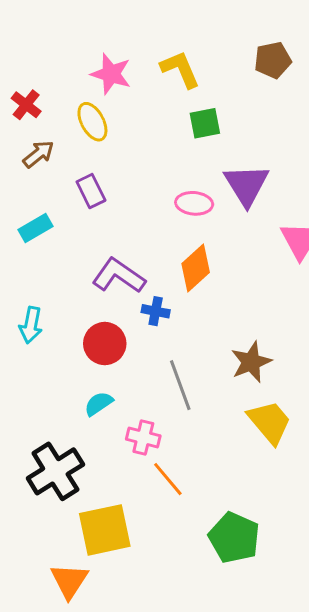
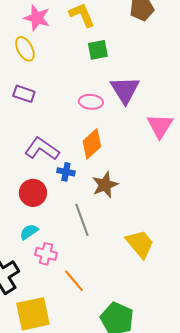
purple rectangle: (91, 191) -> (24, 94), turned -45
brown star: (251, 362) -> (105, 185), moved
pink cross: (143, 437) -> (46, 254), moved

